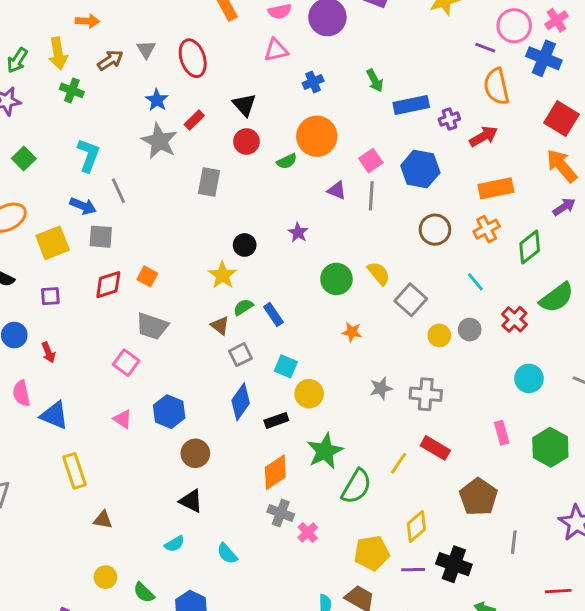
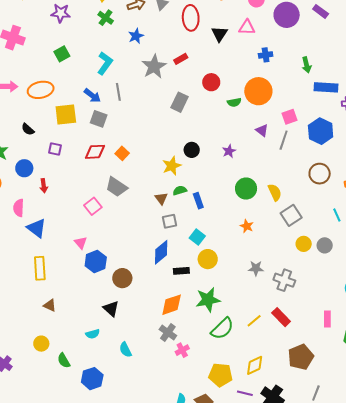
blue star: (157, 100) -> (136, 36), moved
black triangle: (244, 105) -> (219, 34), moved
blue hexagon: (169, 412) -> (96, 261), moved

